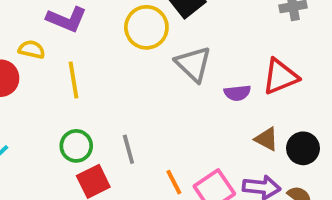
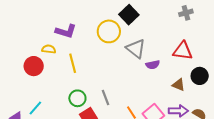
red triangle: (280, 77) -> (183, 51), turned 35
purple semicircle: (237, 93) -> (153, 65), moved
black circle: (303, 148) -> (200, 76), moved

